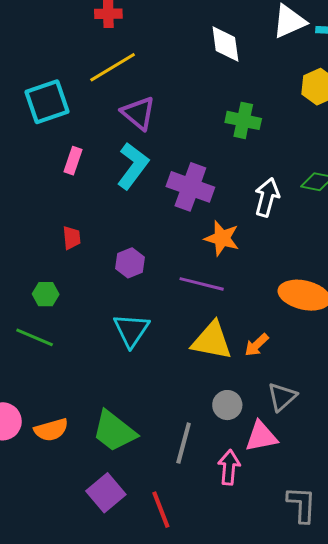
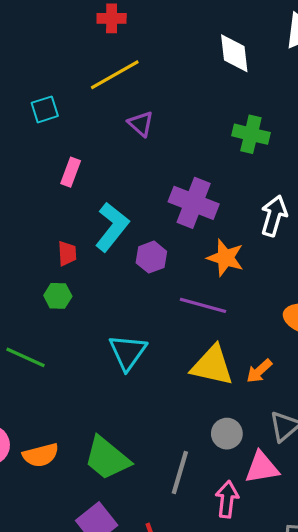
cyan square: (47, 102) -> (45, 109), size x0.6
purple triangle: (138, 113) -> (141, 124), size x0.7
cyan L-shape: (133, 166) -> (112, 227), moved
purple hexagon: (130, 263) -> (151, 257), moved
green hexagon: (46, 294) -> (58, 296), moved

